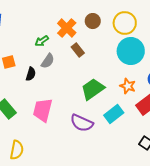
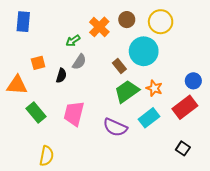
brown rectangle: (78, 50) -> (119, 66), moved
cyan circle: (131, 51) -> (144, 51), moved
orange star: (128, 86) -> (154, 88), moved

